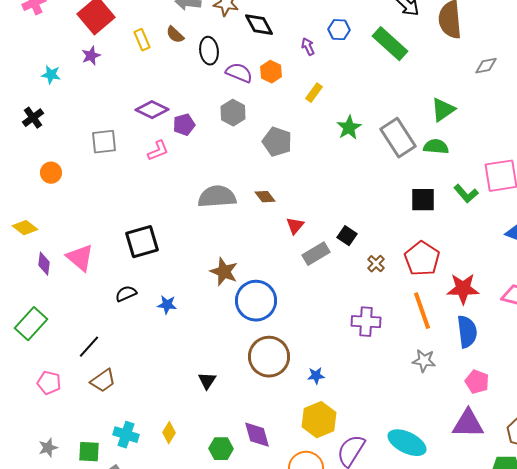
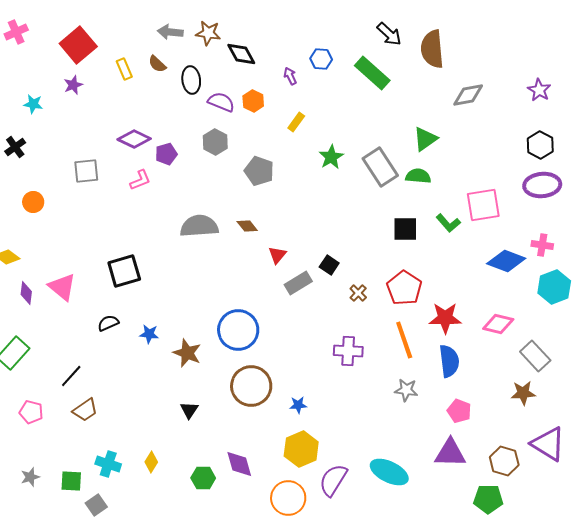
gray diamond: (486, 66) -> (468, 95), size x1.4
brown star: (224, 272) -> (187, 353), moved

